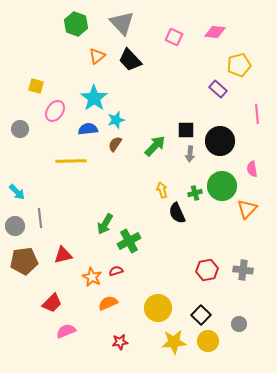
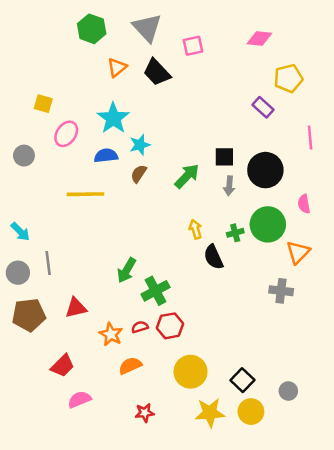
pink square: (174, 37) -> (193, 46), moved, turned -36
red hexagon: (207, 270) -> (170, 326), moved
gray cross: (243, 270) -> (281, 291), moved

